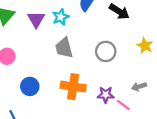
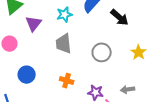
purple triangle: (36, 20) -> (33, 24), moved
orange cross: (73, 87) -> (67, 81), size x0.6

